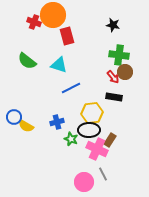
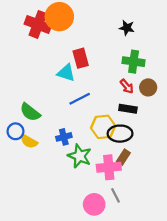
red cross: (34, 22) -> (38, 24), size x1.6
red rectangle: (67, 36) -> (81, 58), moved
green semicircle: (27, 61) -> (30, 112), moved
brown circle: (125, 72) -> (148, 87), moved
black ellipse: (89, 130) -> (120, 134), moved
green star: (71, 139) -> (80, 156), size x1.5
pink cross: (97, 149) -> (109, 167), turned -30

